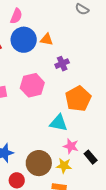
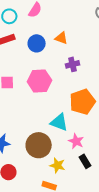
blue circle: (24, 40) -> (37, 43), moved, size x0.7
pink star: (71, 146) -> (76, 141), moved
brown circle: (39, 163) -> (39, 145), moved

